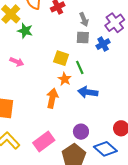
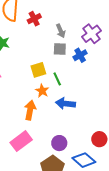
yellow square: (61, 58) -> (38, 70), turned -35
pink rectangle: (44, 141) -> (21, 141), moved

